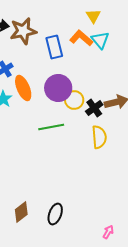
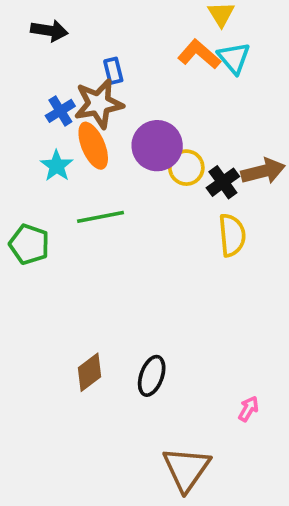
brown star: (23, 31) -> (99, 104), moved
blue rectangle: (54, 47) -> (113, 71), moved, size x0.6
green line: (51, 127) -> (100, 217), moved

